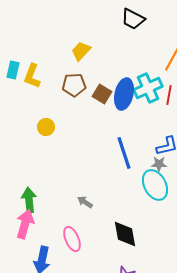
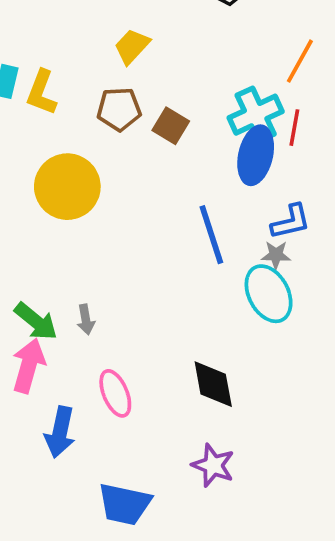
blue ellipse: (124, 94) -> (256, 155), moved
yellow circle: (46, 127) -> (67, 187), size x2.0
green arrow: (29, 200) -> (36, 321), turned 135
gray arrow: (85, 202) -> (86, 320), moved, turned -133

